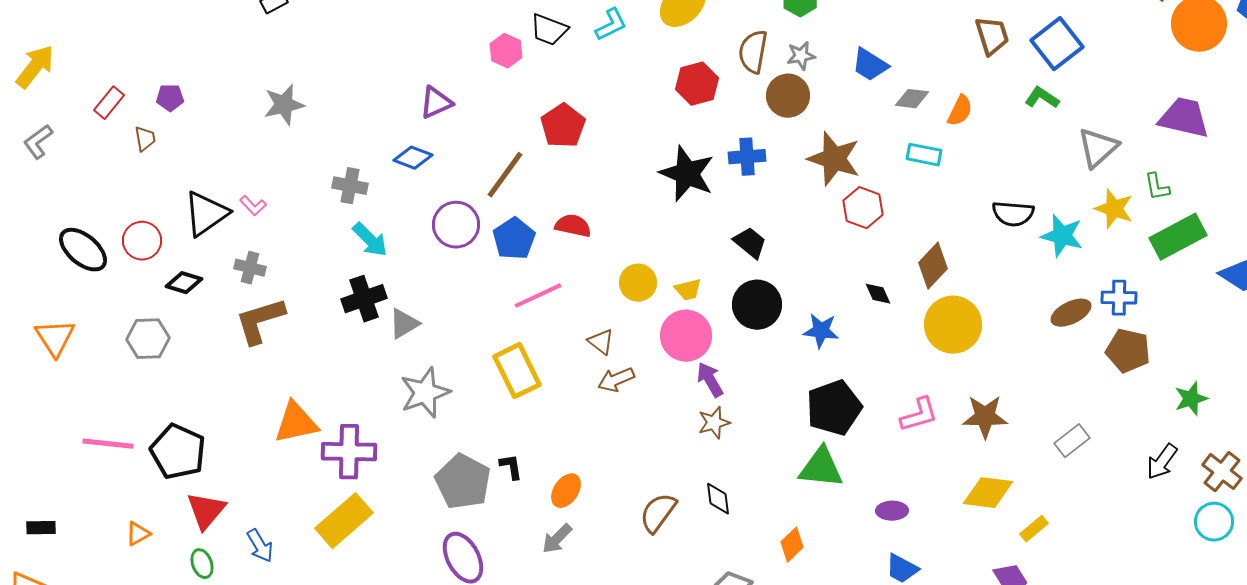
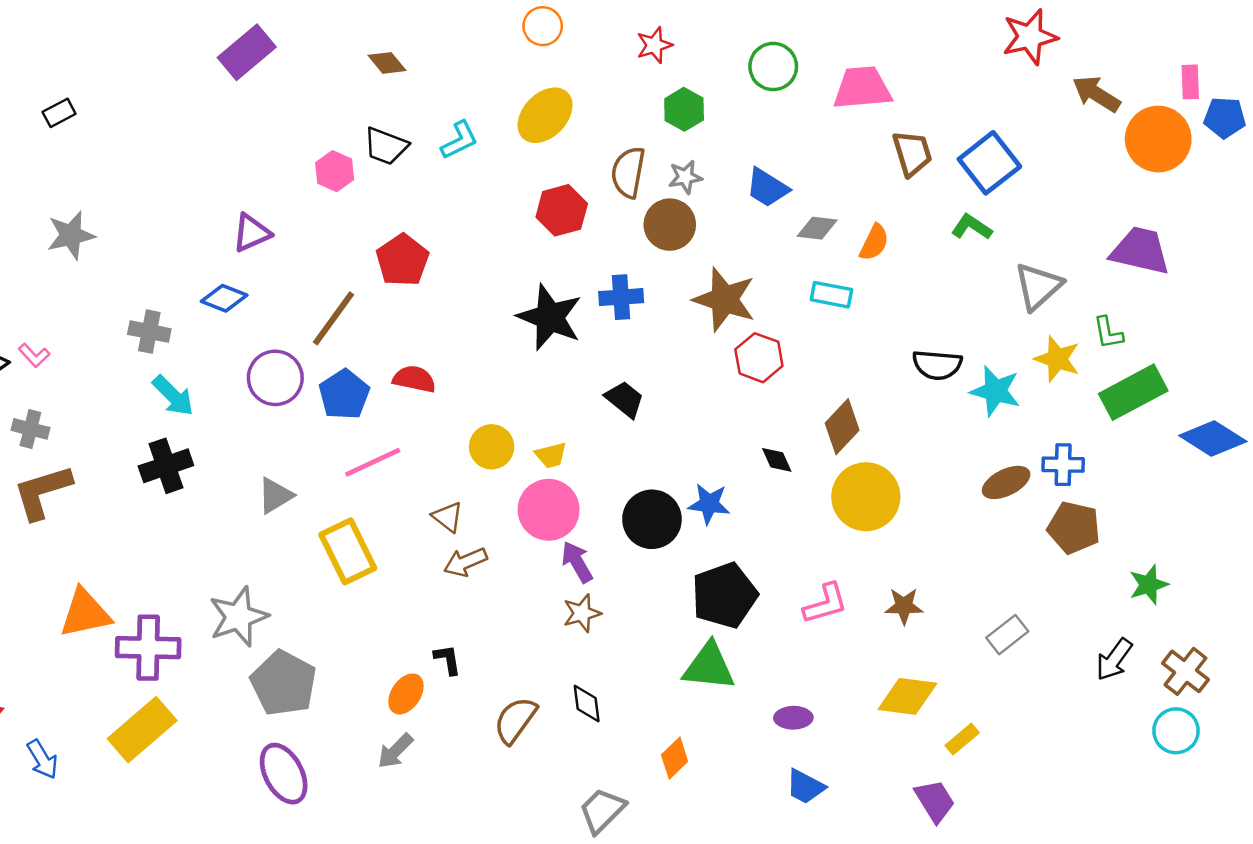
black circle: (757, 305) -> (652, 519), moved
gray triangle: (404, 324) -> (275, 496), moved
gray star: (425, 393) -> (238, 617), moved
brown star: (985, 417) -> (904, 606), size x0.7
black L-shape: (511, 467) -> (448, 660), moved

